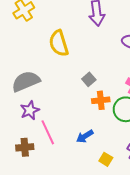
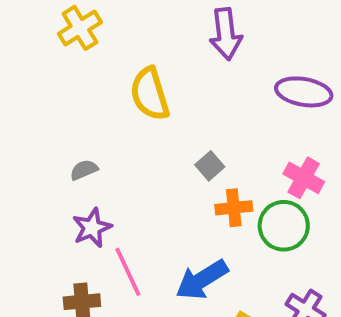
gray semicircle: (26, 81) -> (84, 170), size x0.5
blue arrow: (85, 136) -> (202, 280), size x1.5

